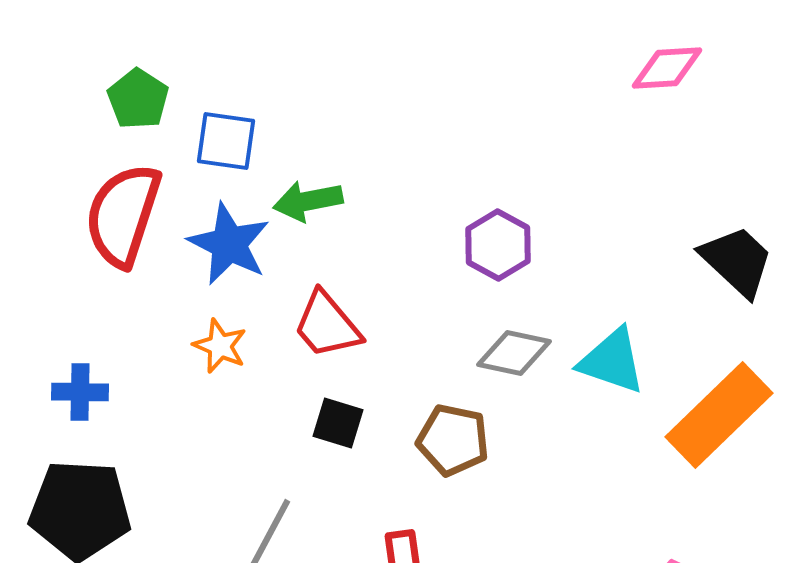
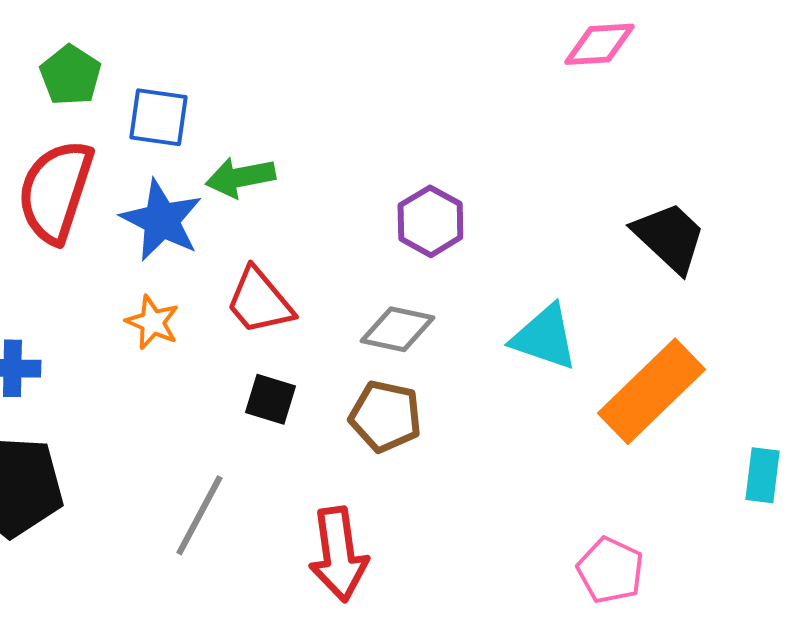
gray diamond: (514, 353) -> (397, 329), moved

